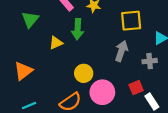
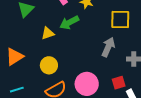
green arrow: (78, 29) -> (69, 23), turned 54
yellow circle: (84, 73) -> (49, 65), moved

